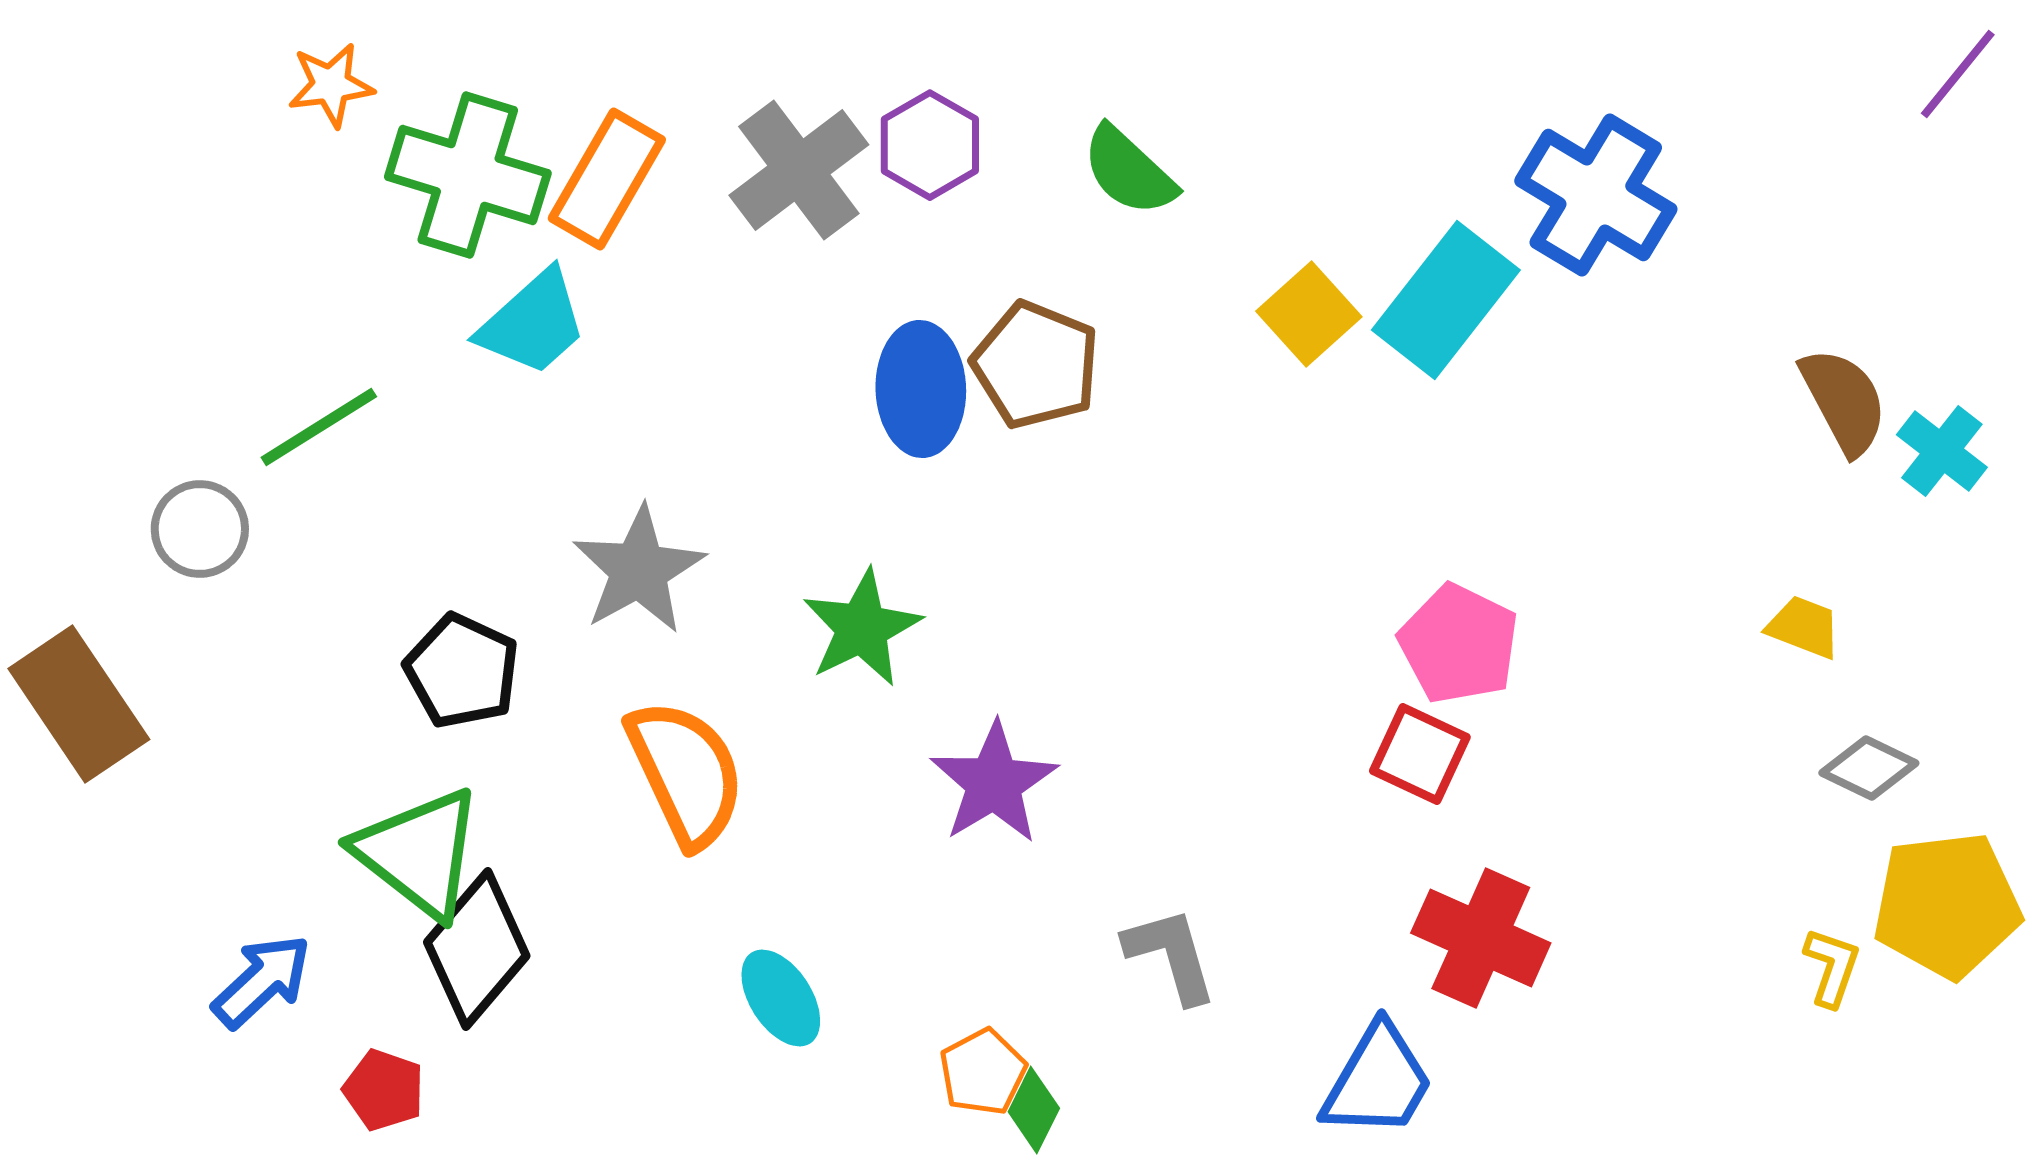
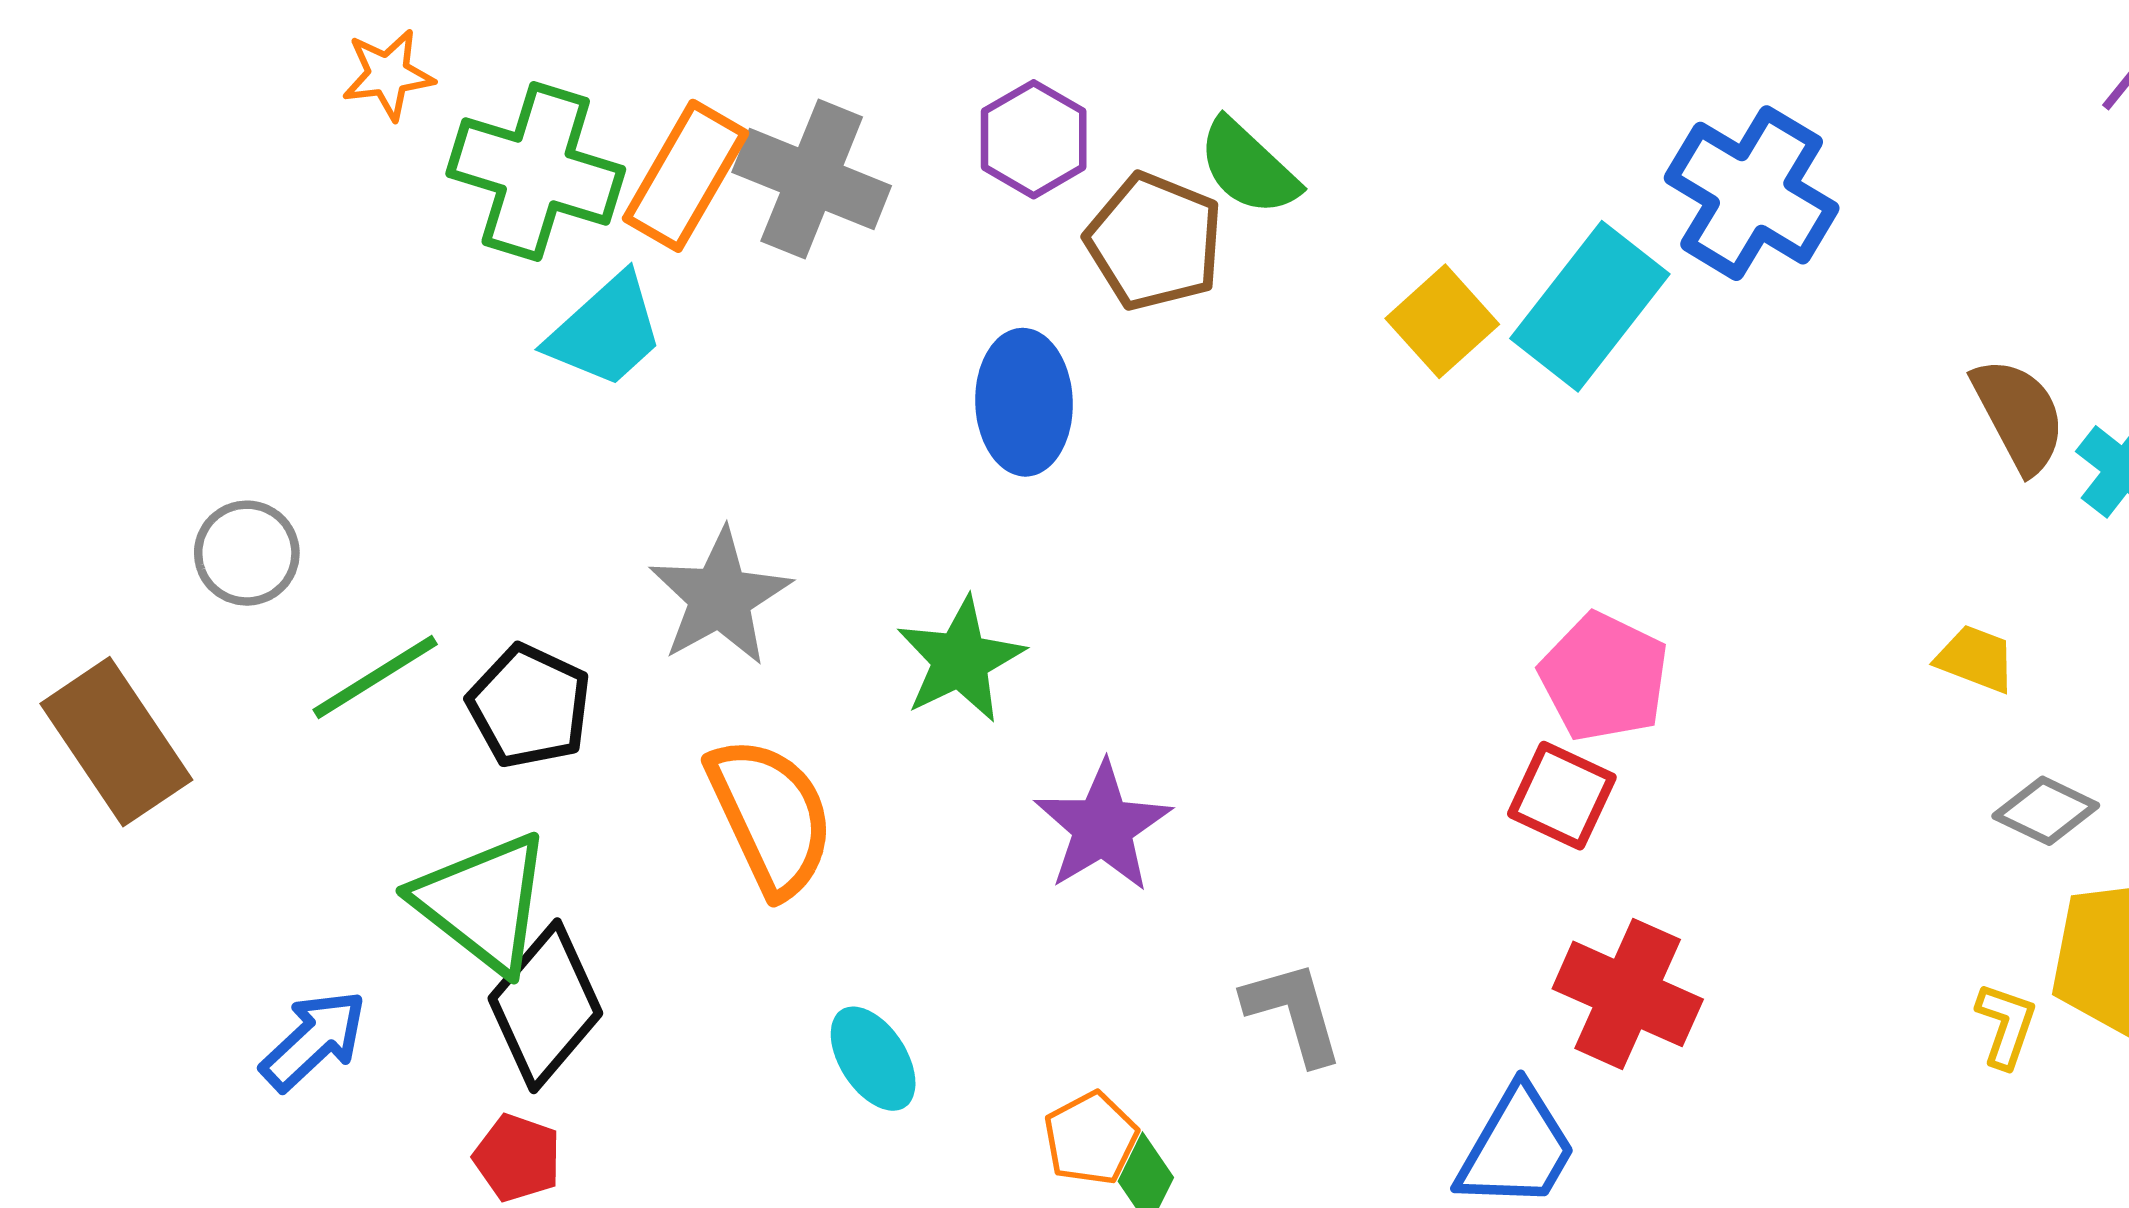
gray cross: (799, 170) -> (812, 179), moved, turned -31
brown pentagon: (1036, 365) -> (1154, 242), moved
green line: (319, 427) -> (375, 677), moved
red pentagon: (384, 1090) -> (517, 1158), moved

